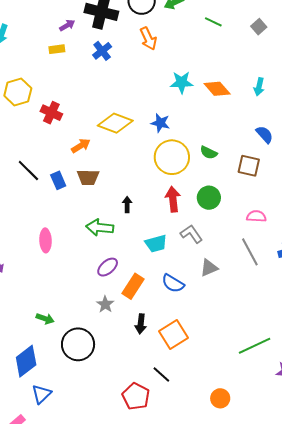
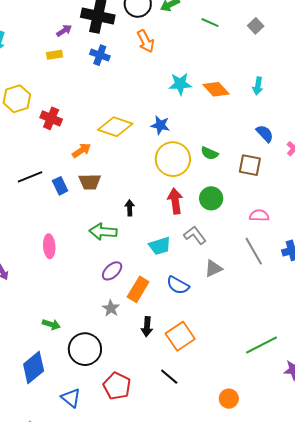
blue cross: (102, 51) -> (100, 55), turned -30
black line: (28, 170) -> (30, 177), turned -65
blue triangle: (41, 394) -> (71, 398), moved, turned -35
red pentagon: (136, 396) -> (117, 386), moved

